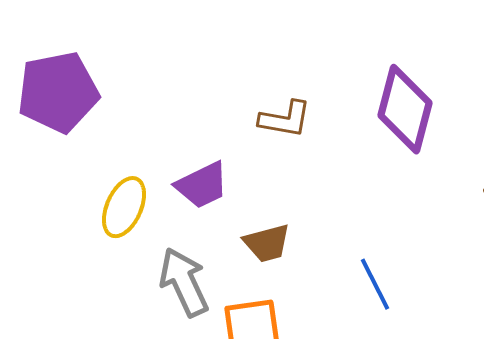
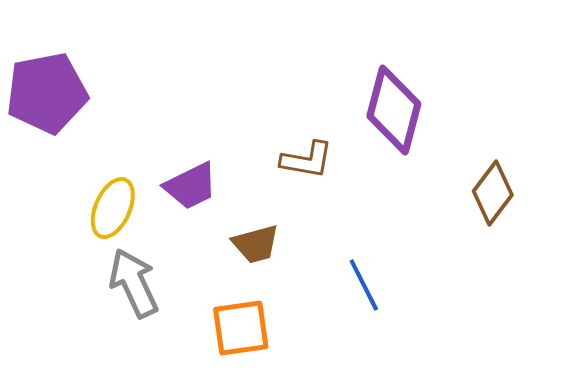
brown L-shape: (285, 119) -> (307, 160), moved
gray arrow: (184, 282) -> (134, 283), moved

